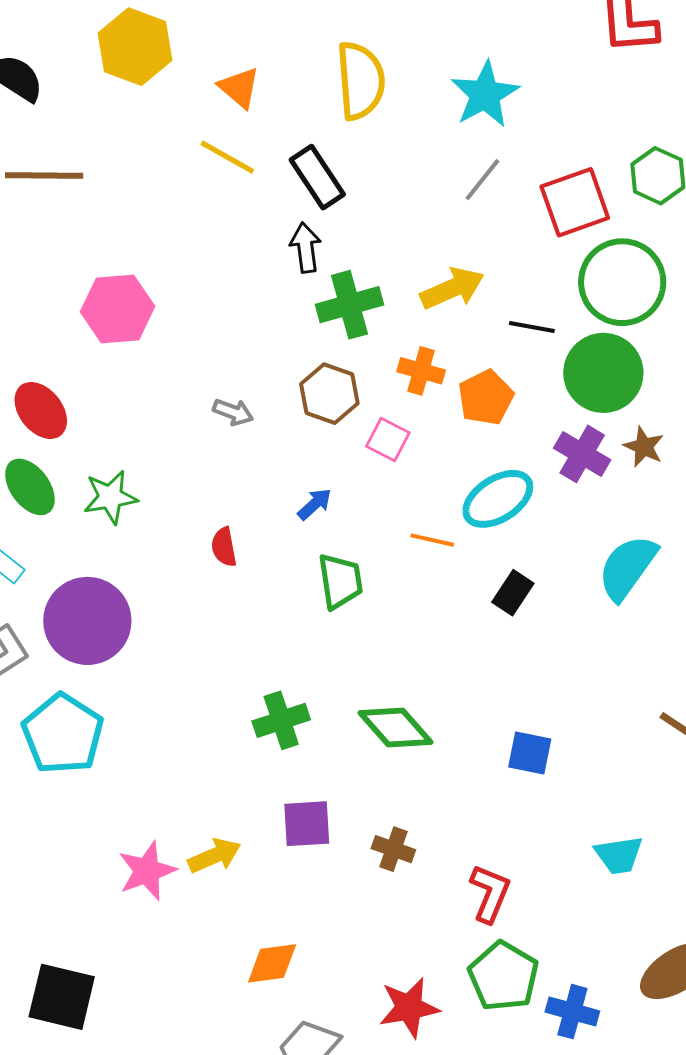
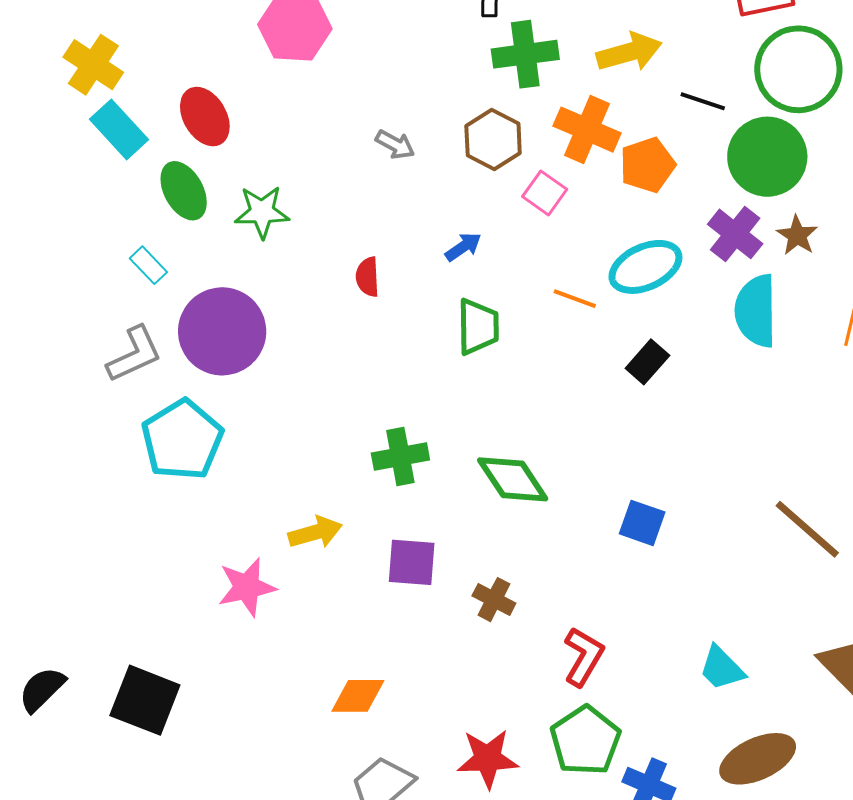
orange cross: (421, 371) -> (587, 130), size x1.4
cyan semicircle: (627, 568) -> (756, 311), moved, turned -44
cyan trapezoid: (619, 855) -> (722, 668), moved, turned 46
yellow arrow: (214, 856) -> (315, 532), moved

